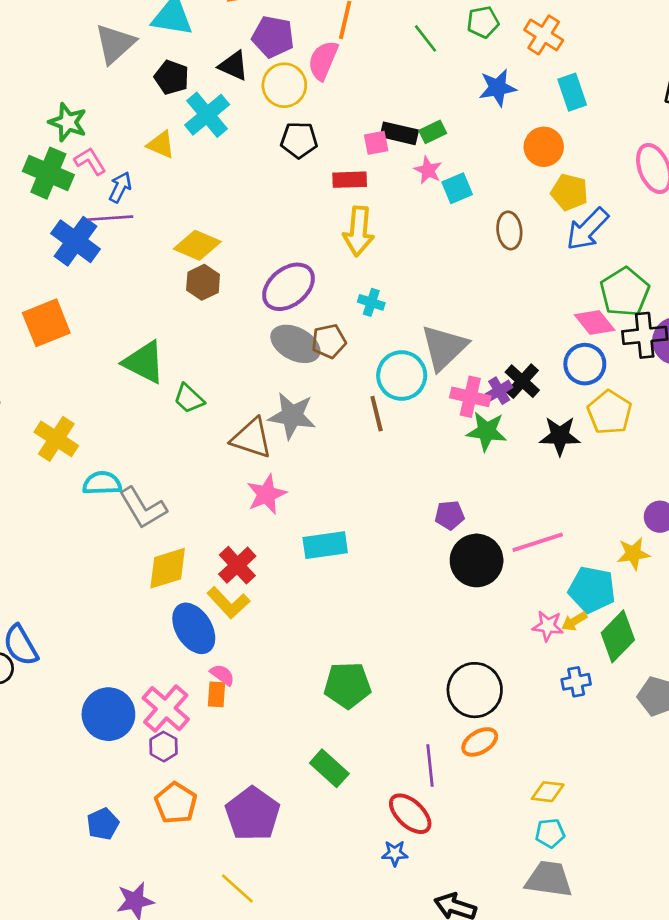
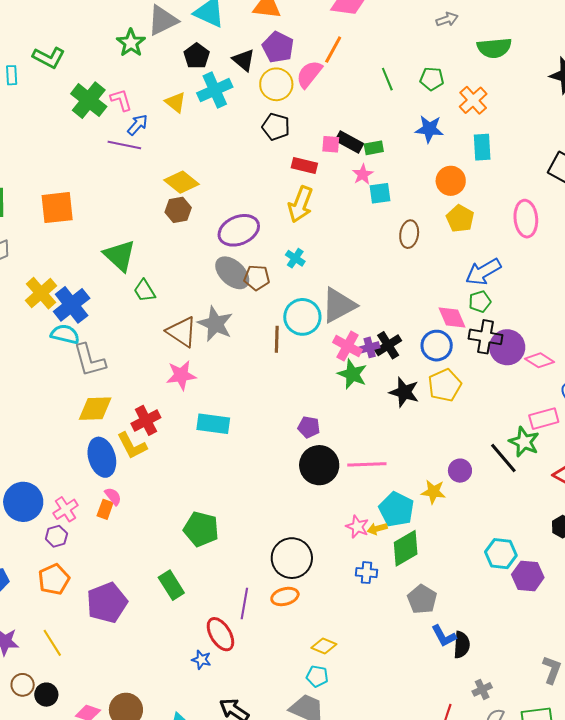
green star: (68, 122) -> (131, 43), moved
blue arrow: (587, 229) -> (483, 272), moved
blue cross: (75, 241) -> (72, 305), moved
green pentagon: (625, 292) -> (480, 302), size x0.6
pink cross: (166, 709) -> (66, 509), size x0.7
yellow line: (237, 889) -> (52, 643), moved

